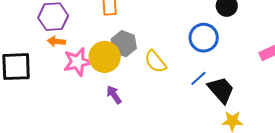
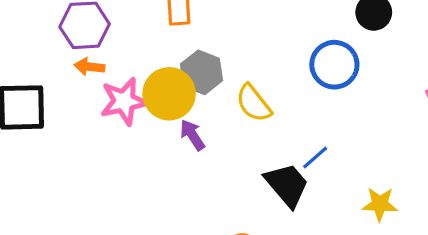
blue line: (198, 78) -> (315, 158), moved
black trapezoid: (221, 90) -> (287, 185), moved
purple arrow: (114, 95) -> (192, 135), moved

